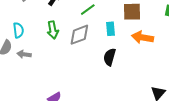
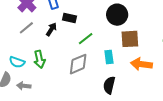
cyan semicircle: (18, 30) -> (17, 62), turned 119
green arrow: (53, 30) -> (39, 59), moved

